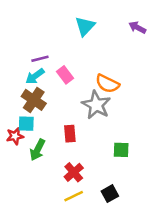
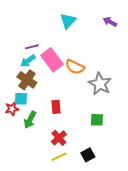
pink rectangle: (65, 75) -> (52, 60), size x1.6
orange semicircle: (107, 84) -> (75, 67), moved
gray star: (96, 105) -> (100, 84), moved

